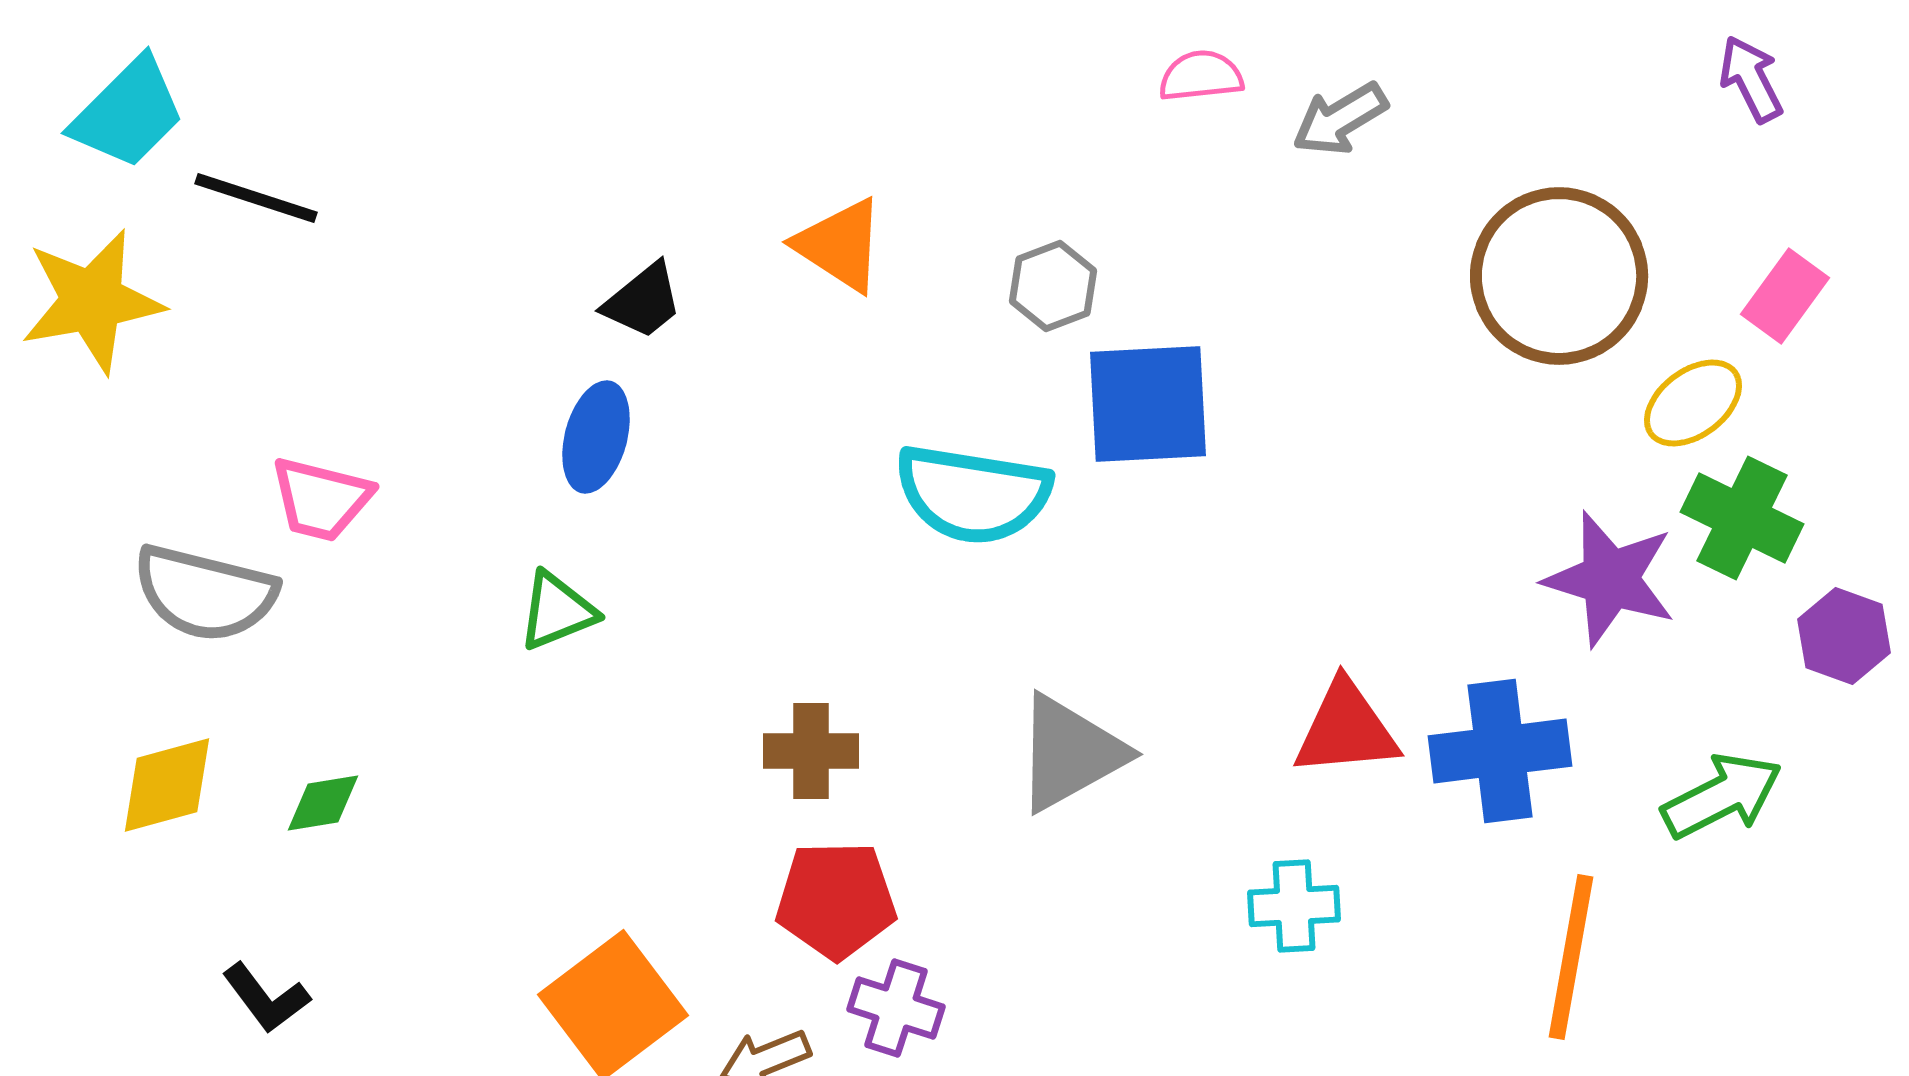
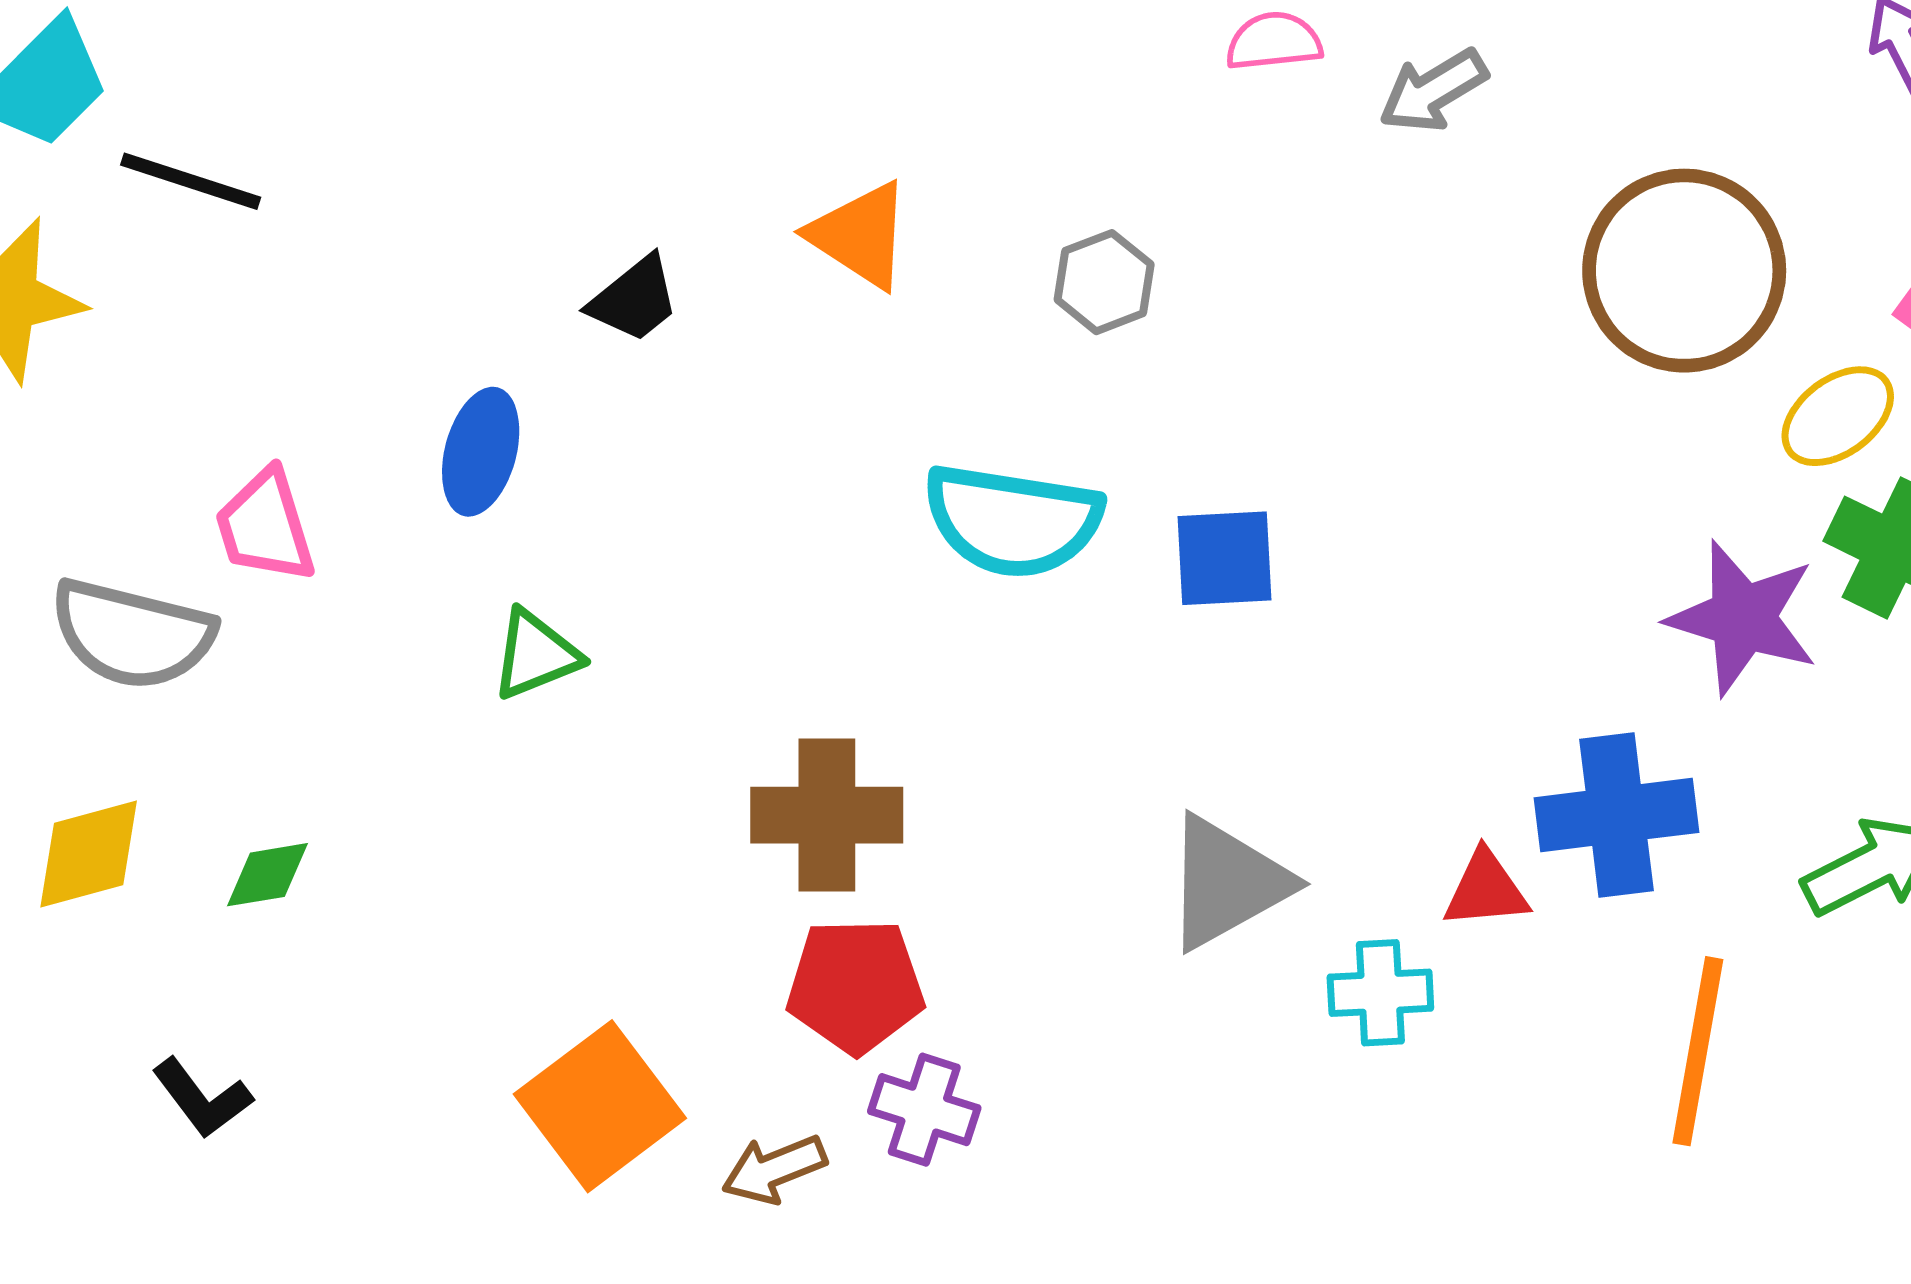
blue square: (1148, 404) -> (1225, 558), moved, size x0.7
blue ellipse: (596, 437) -> (481, 452), moved
pink trapezoid: (321, 499) -> (265, 526), turned 59
red triangle: (1346, 729) -> (1486, 890), moved, size x0.7
brown cross: (811, 751) -> (827, 815), size x1.4
gray triangle: (1070, 753) -> (1227, 883), moved

